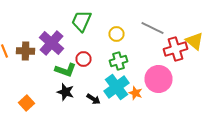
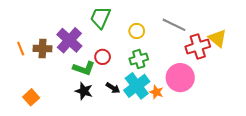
black arrow: (94, 99) -> (113, 88), moved
orange square: (26, 103) -> (31, 97), moved

